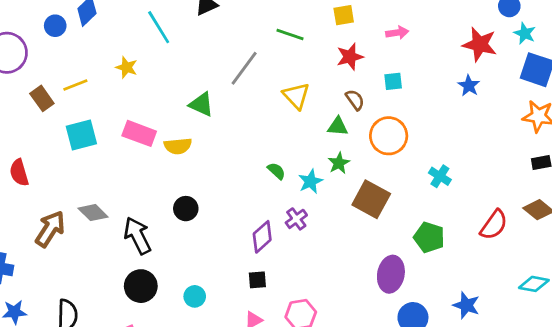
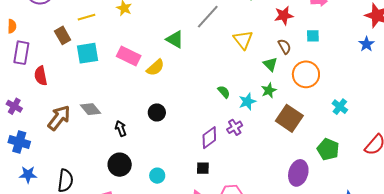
brown rectangle: (42, 98) -> (63, 35), moved
green triangle: (338, 126) -> (270, 64), turned 35
yellow semicircle: (178, 146) -> (155, 68), turned -42
black arrow: (137, 236) -> (121, 128), size x0.6

